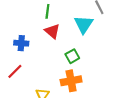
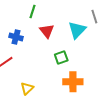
green line: (47, 11) -> (33, 11), moved
orange cross: (71, 81) -> (73, 82), moved

